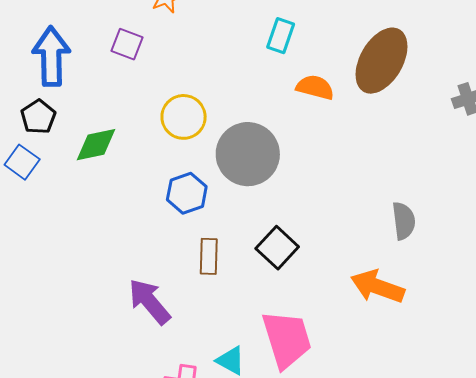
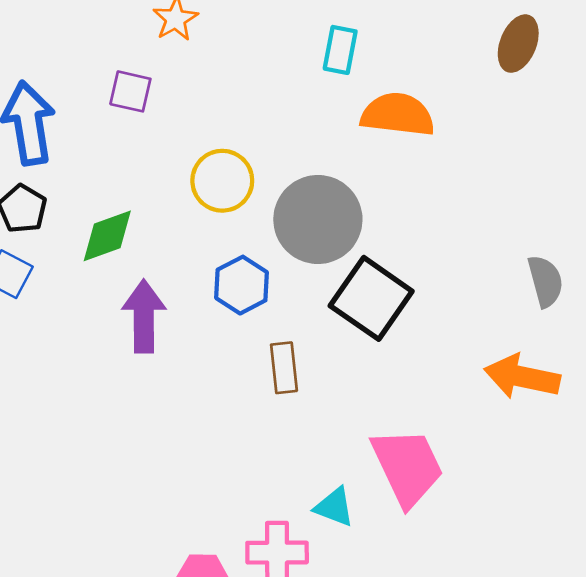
brown ellipse: (381, 61) -> (518, 44), moved, size x0.6
orange semicircle: (315, 87) -> (398, 115), size x1.4
black square: (277, 248) -> (371, 298), moved, size x1.4
purple arrow: (149, 301) -> (144, 316), moved, turned 48

